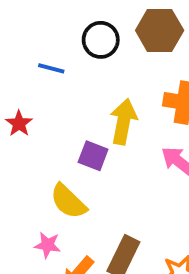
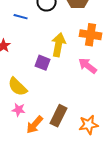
yellow semicircle: (68, 201) -> (18, 87), moved

